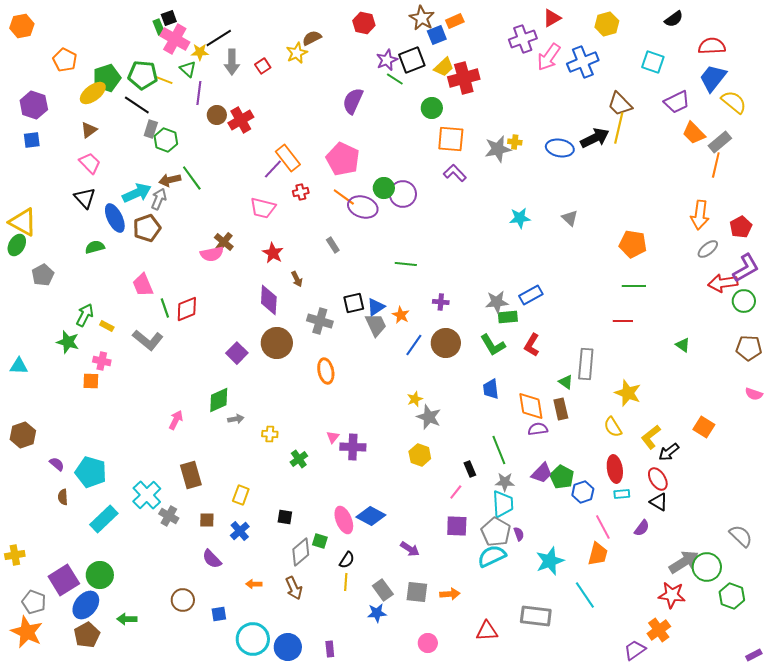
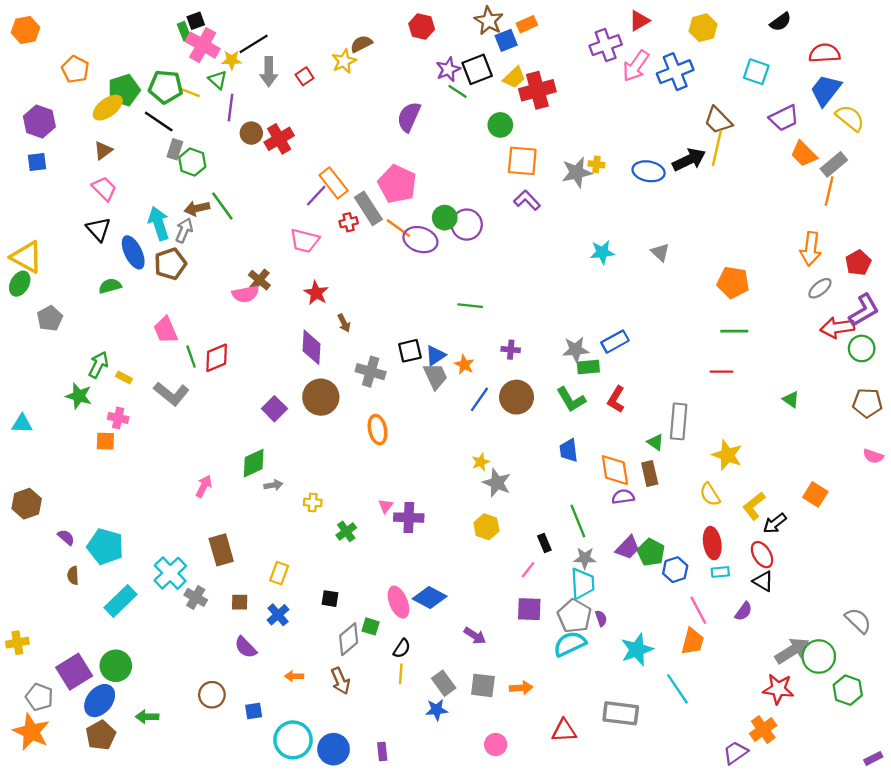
cyan arrow: (137, 193) -> (159, 223), turned -84
gray rectangle: (333, 245) -> (368, 208), moved, size x1.8

